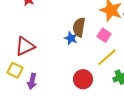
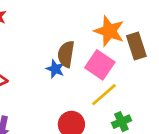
pink square: (104, 35) -> (100, 65), size x1.5

